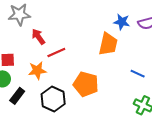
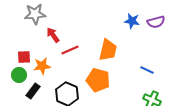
orange trapezoid: (108, 44) -> (108, 50), moved
orange star: (37, 70) -> (42, 66), moved

